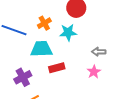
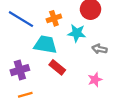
gray arrow: (99, 52) -> (99, 49), moved
red rectangle: (57, 68) -> (57, 67), turned 42

